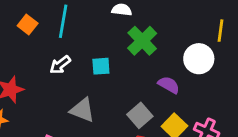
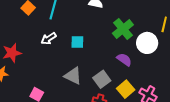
green cross: (142, 41) -> (123, 29), moved
gray triangle: (82, 110) -> (73, 76), moved

